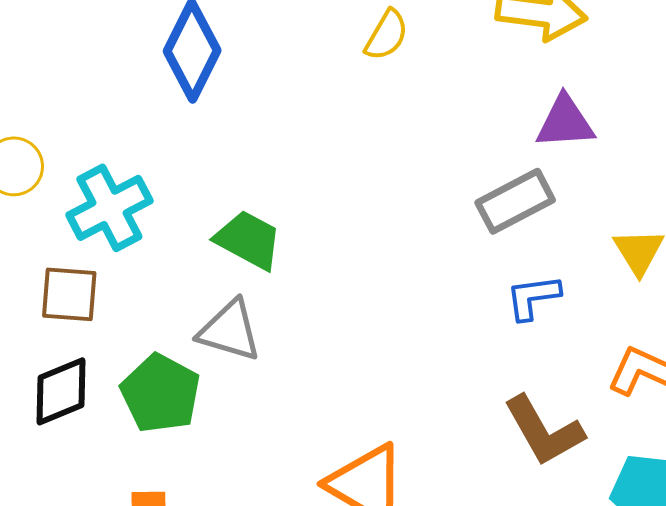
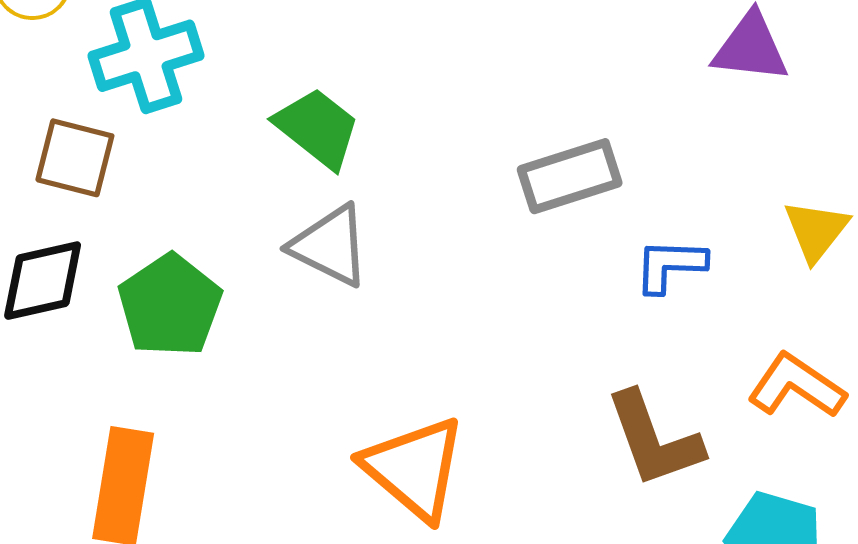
gray rectangle: (515, 201) -> (570, 176), moved
gray triangle: (230, 331) -> (330, 246), moved

